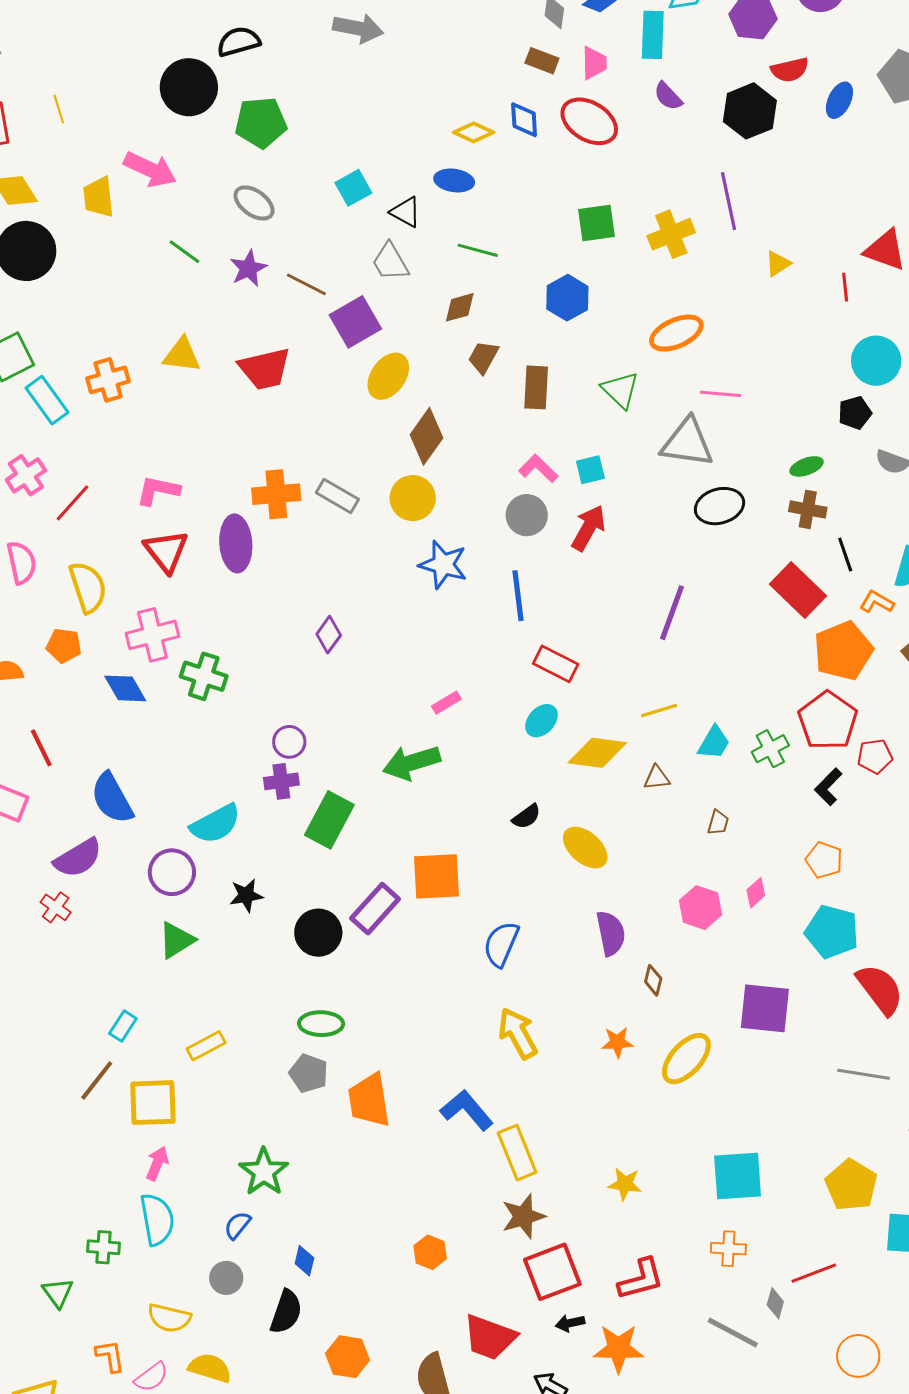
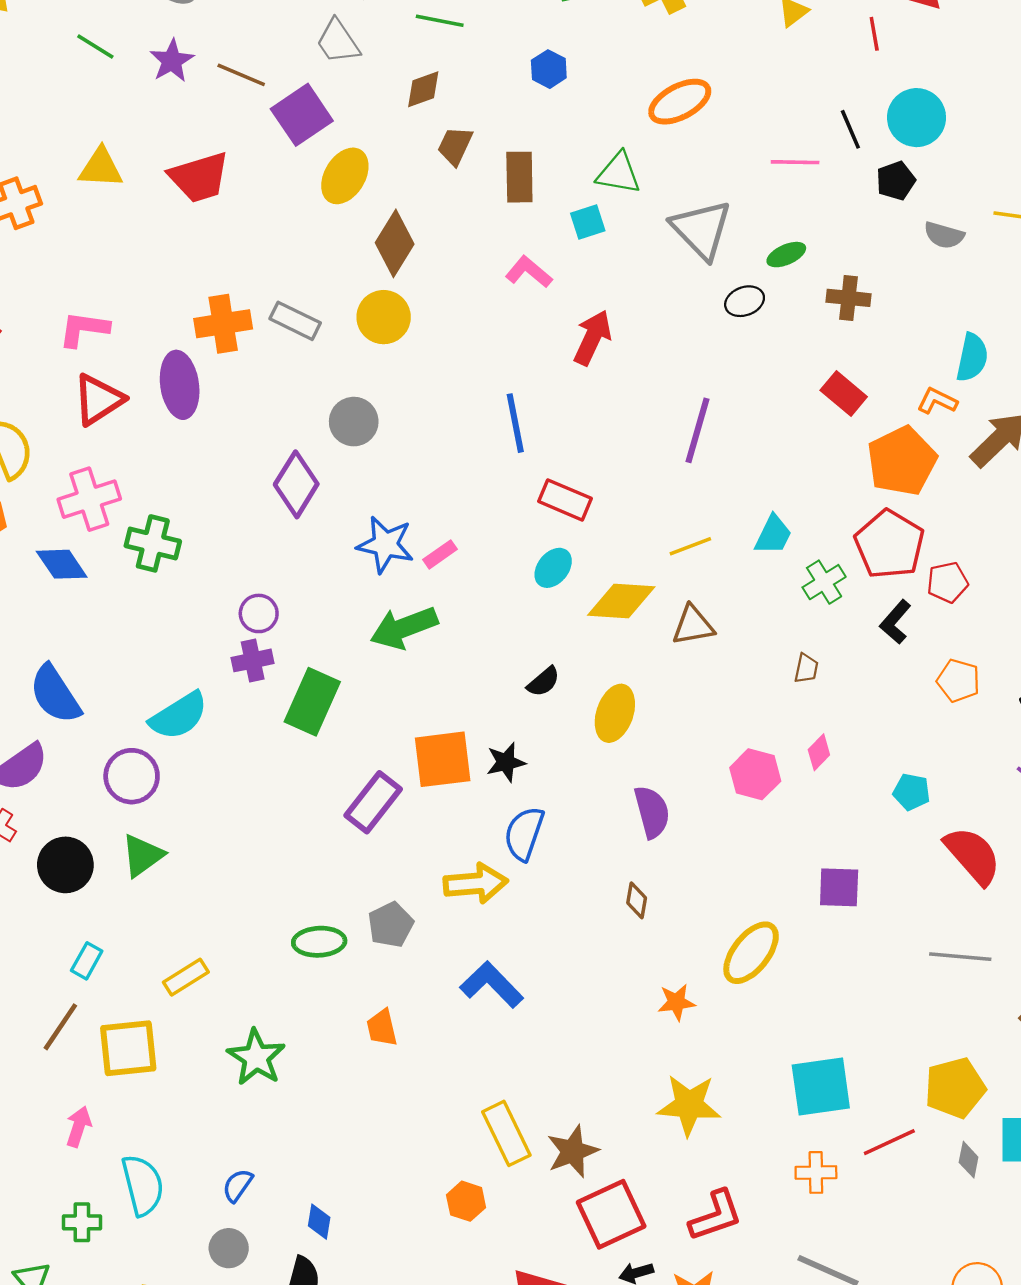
blue hexagon: (567, 298) -> (549, 69), size x0.7
green triangle: (620, 390) -> (619, 173), turned -30
pink line: (721, 394) -> (795, 162), moved
gray triangle: (687, 443) -> (701, 229), turned 42
green ellipse: (807, 466) -> (786, 255), moved
cyan square: (590, 470) -> (588, 222), moved
black ellipse: (720, 506) -> (745, 301), size x0.7
gray circle: (527, 515) -> (354, 422), moved
red triangle: (166, 551) -> (98, 400), turned 39
black line: (845, 555) -> (850, 129), moved
blue star: (443, 565) -> (385, 545), moved
red rectangle: (798, 590) -> (844, 393), size x0.7
purple diamond: (329, 635) -> (296, 484), size x1.5
cyan trapezoid: (714, 743) -> (773, 535), moved
brown triangle: (657, 778) -> (693, 625), size x1.4
brown trapezoid: (718, 823) -> (806, 668), moved
yellow ellipse: (585, 848) -> (615, 713), turned 72
orange pentagon: (824, 860) -> (958, 681), moved
black star: (246, 895) -> (506, 762), moved
cyan pentagon: (832, 932) -> (912, 792), size x0.6
black circle: (318, 933) -> (65, 865), moved
brown diamond: (653, 980) -> (637, 900), moved
purple square: (765, 1008) -> (839, 887), size x0.7
yellow arrow: (518, 1033) -> (476, 883), moved, turned 118
orange star: (617, 1042) -> (676, 1002), moved
gray pentagon: (309, 1073) -> (391, 925), moved, turned 30
orange trapezoid: (369, 1100) -> (382, 1028), size x0.6
blue L-shape: (467, 1110) -> (492, 985), moved
yellow rectangle: (517, 1153) -> (506, 1133), moved
pink arrow: (157, 1163) -> (79, 1127), moved
green star: (264, 1172) -> (256, 1057), moved
yellow star: (625, 1184) -> (689, 1105), size x1.6
yellow pentagon: (851, 1185) -> (955, 1088), turned 30
red line: (814, 1273) -> (889, 1142), moved
gray diamond: (775, 1303) -> (969, 1160), moved

